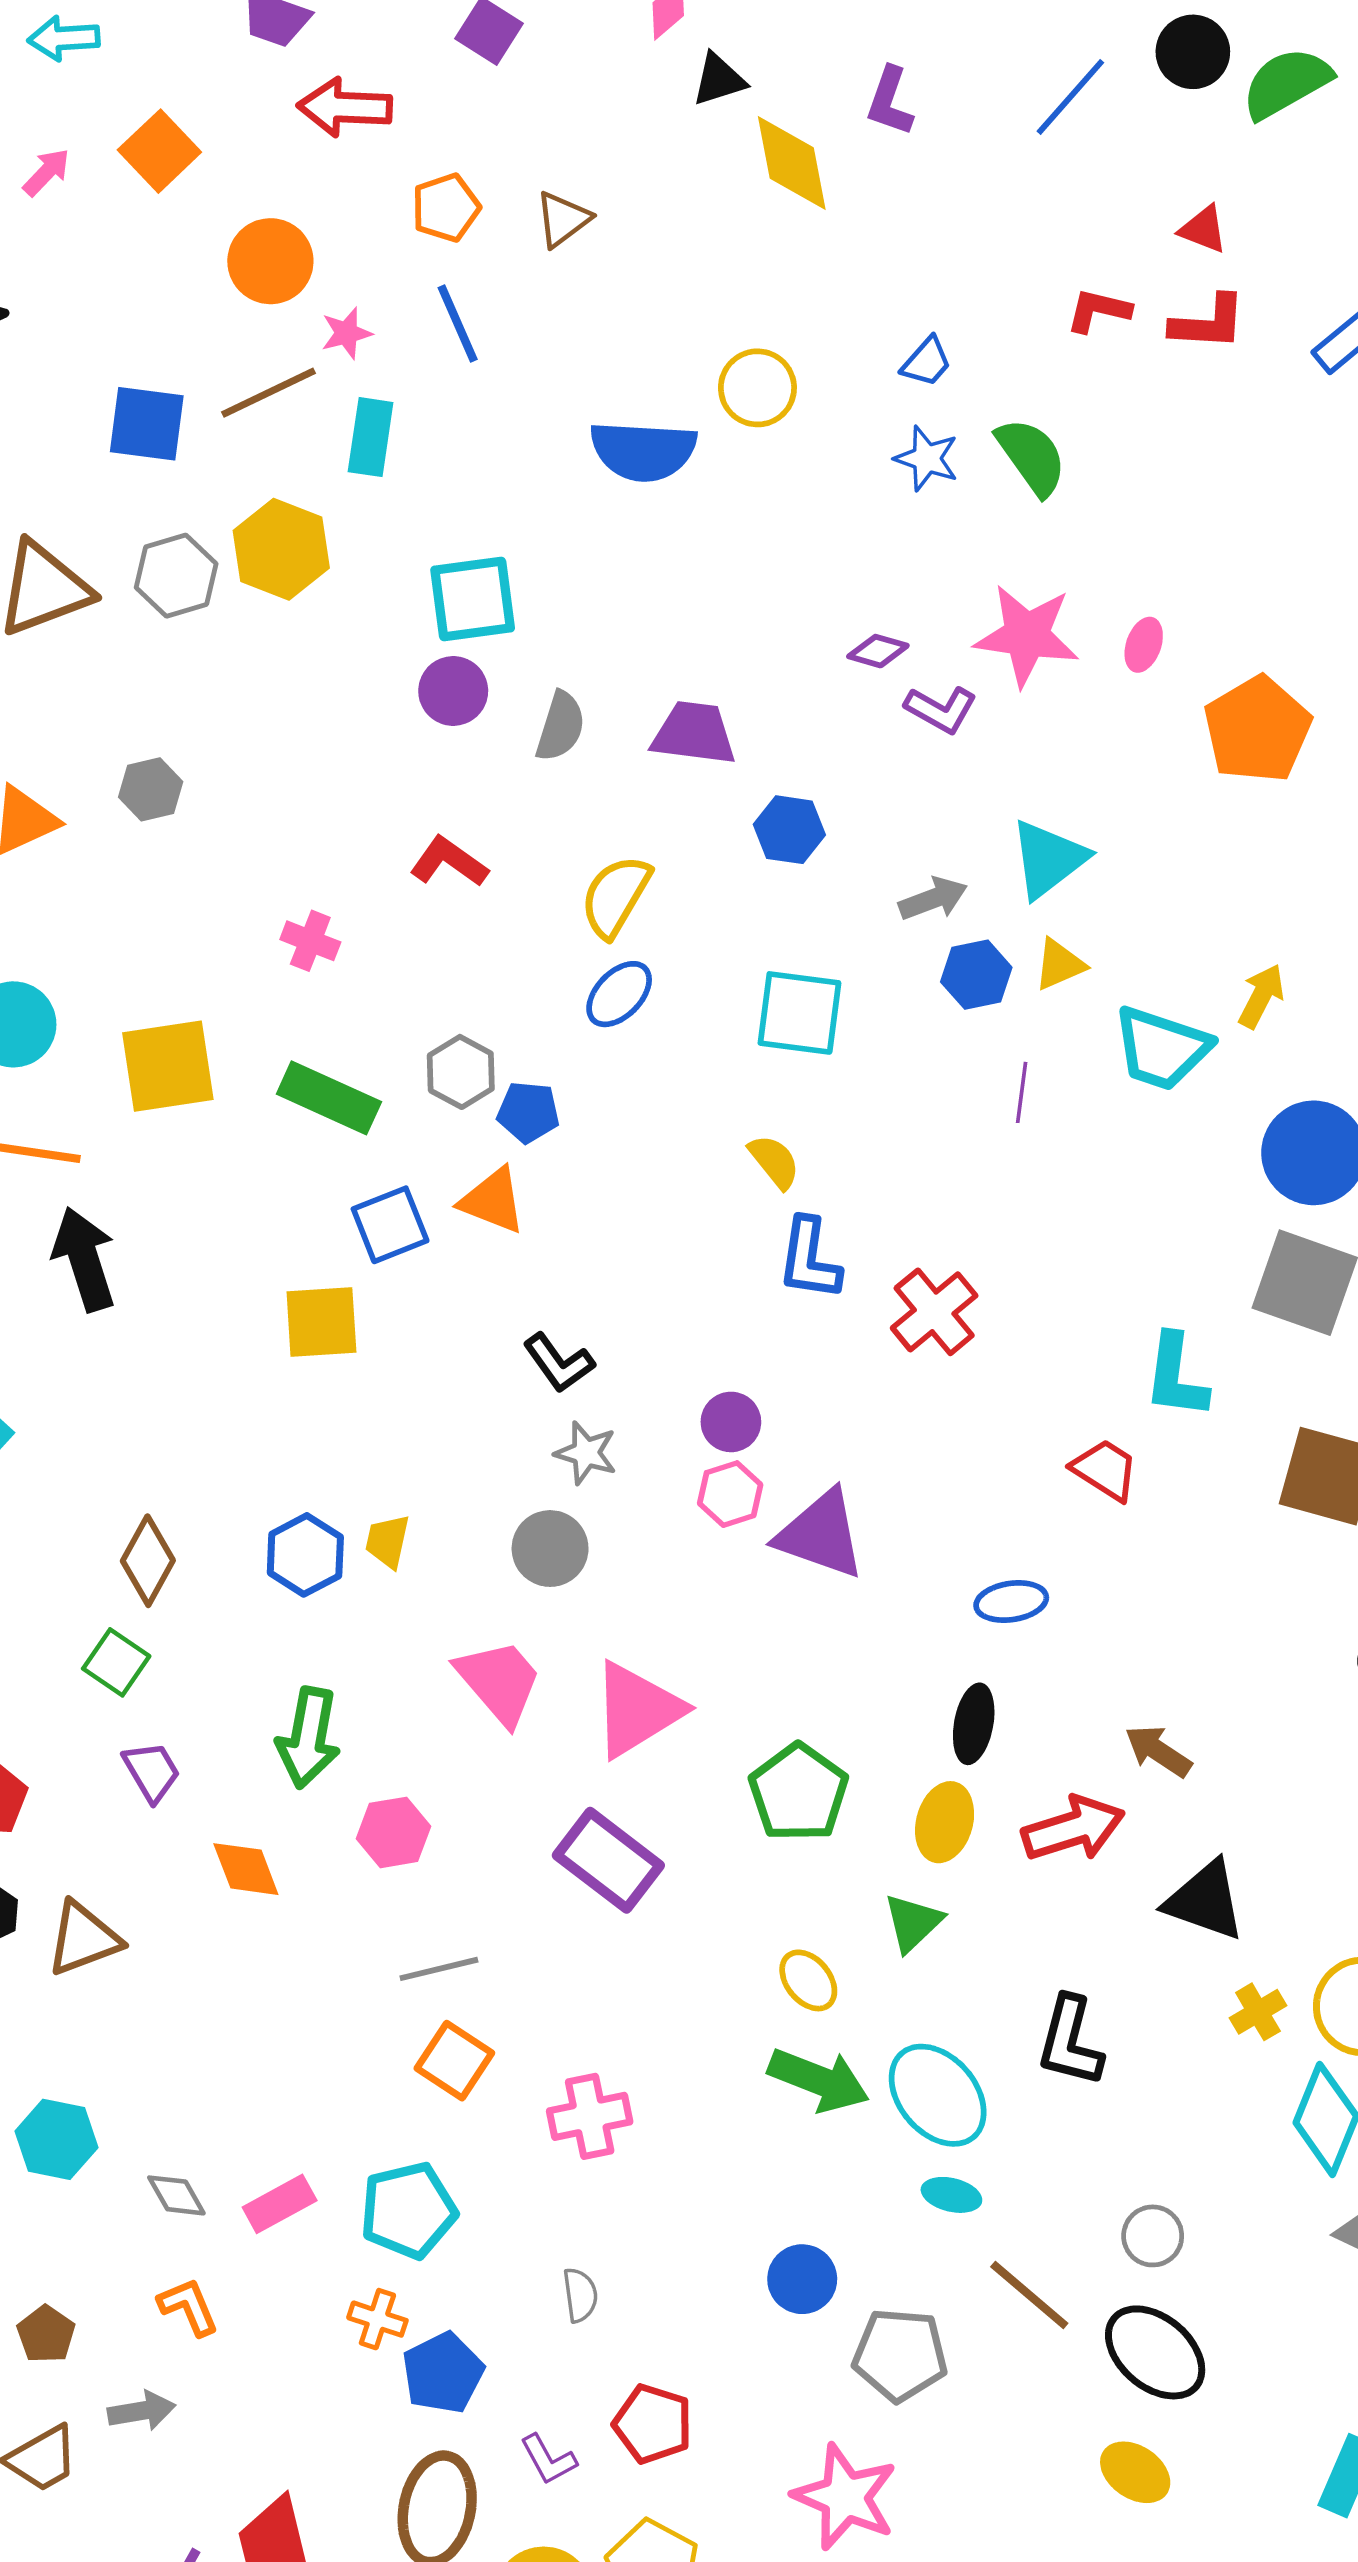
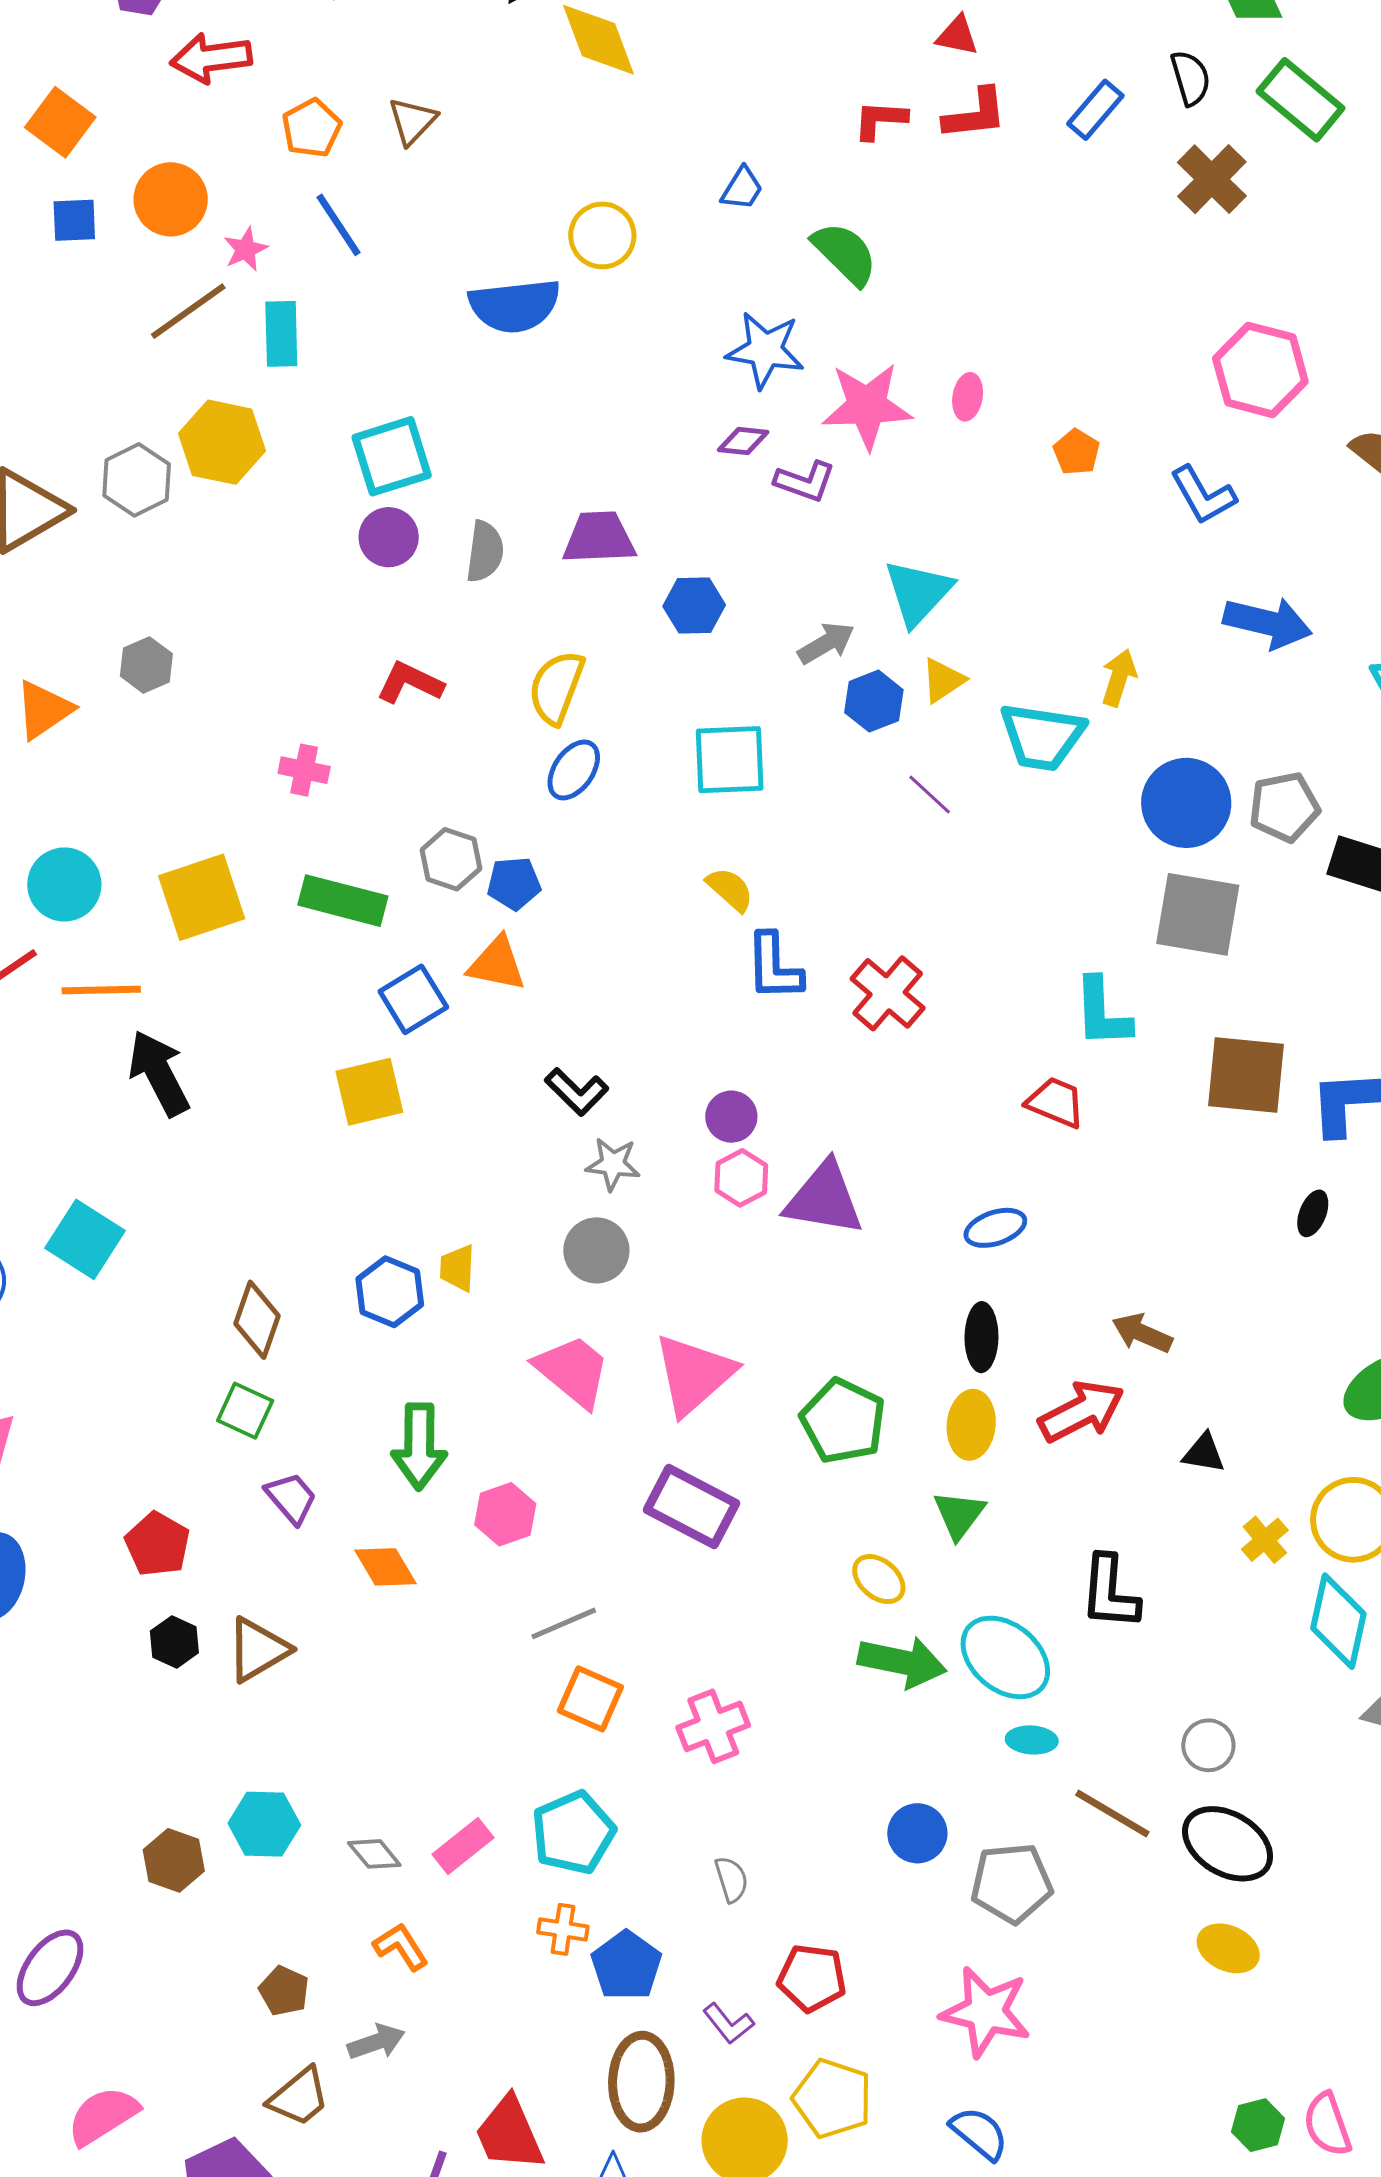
blue square: (147, 424) -> (74, 220), moved, size x0.7
blue star: (927, 458) -> (765, 350), moved, size x1.4
orange pentagon: (1257, 729) -> (1076, 452), size x0.5
purple line: (1022, 1092) -> (930, 794), turned -45
black triangle: (1205, 1900) -> (1204, 1453), size x0.6

